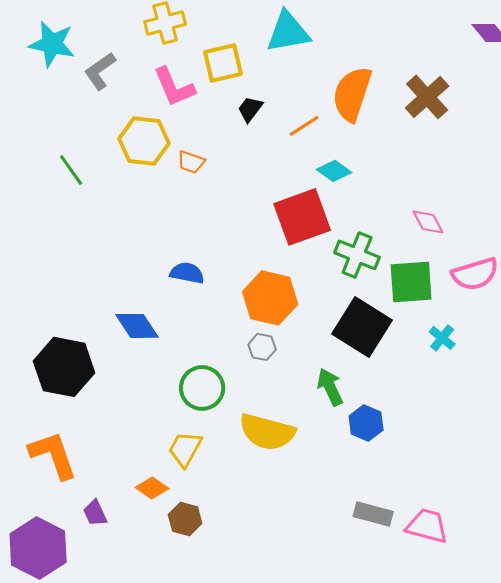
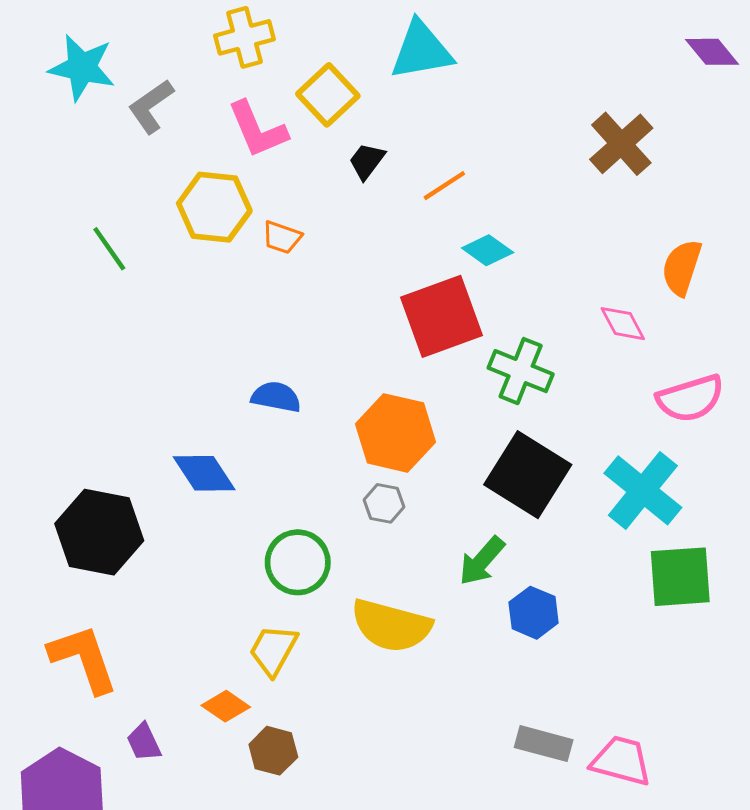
yellow square: (223, 63) -> (328, 95), turned -30
orange semicircle: (352, 94) -> (682, 268), moved, size x0.7
green square: (411, 282) -> (680, 577), moved
cyan cross: (442, 338) -> (643, 490), size x2.0
green arrow: (330, 387) -> (482, 561), turned -114

